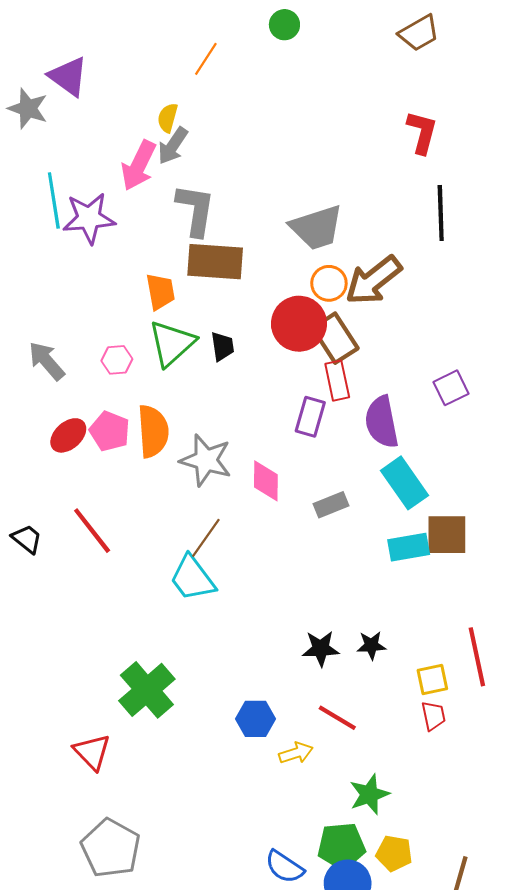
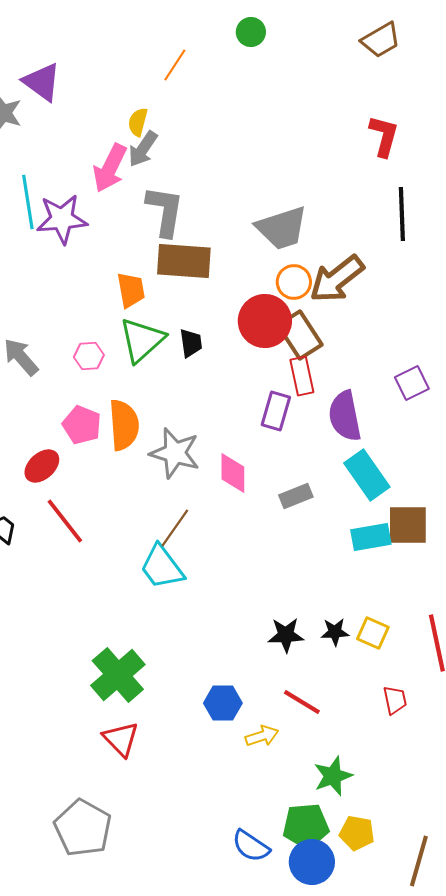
red ellipse: (68, 435) -> (42, 466), moved
yellow square: (432, 680) -> (373, 633), moved, turned 36
red triangle: (92, 752) -> (121, 739), moved

